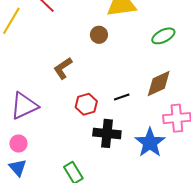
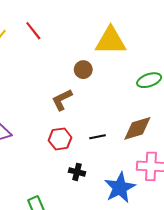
brown L-shape: (63, 68) -> (62, 100), moved
black cross: (107, 133) -> (77, 172), size x0.6

